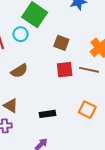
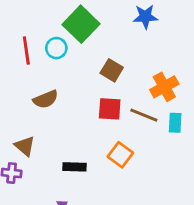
orange square: (87, 110) -> (120, 155), moved

